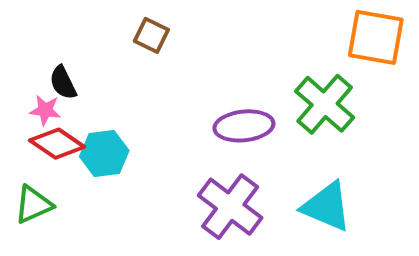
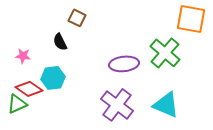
black semicircle: (63, 83) -> (60, 42), moved
red diamond: (57, 144) -> (29, 89), moved

